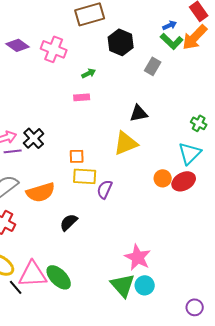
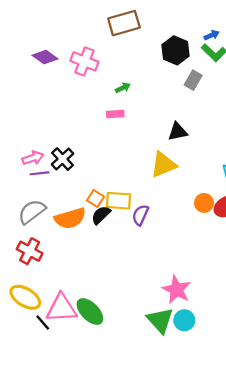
black hexagon: (121, 42) -> (176, 50), moved
orange square: (77, 156) -> (95, 199), moved, turned 35
black semicircle: (69, 222) -> (101, 215), moved

